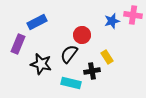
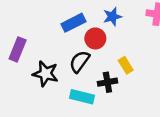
blue star: (112, 21) -> (112, 17), moved
blue rectangle: (37, 22) -> (73, 23), moved

